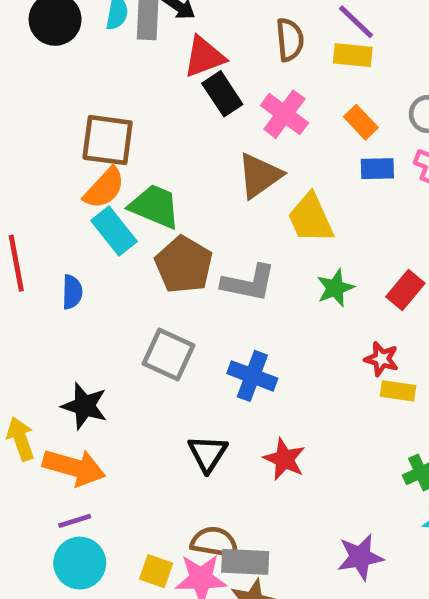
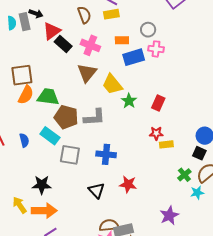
orange rectangle: (361, 122) -> (122, 40), turned -32
blue rectangle: (377, 169) -> (134, 57), size x1.5
cyan rectangle: (114, 231) -> (50, 136), moved
green star: (335, 288) -> (129, 101), moved

